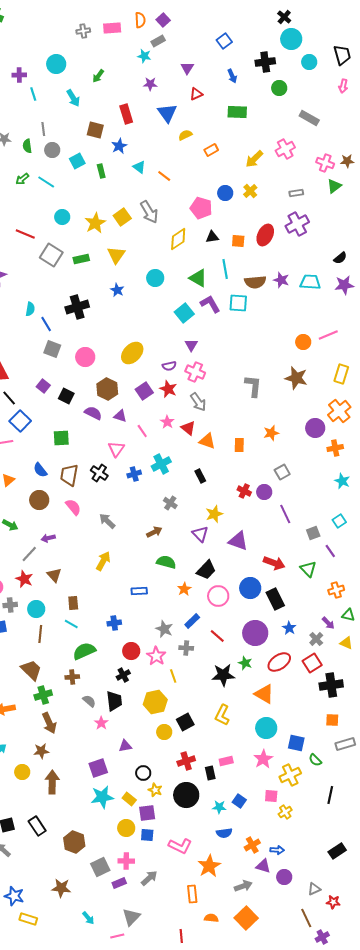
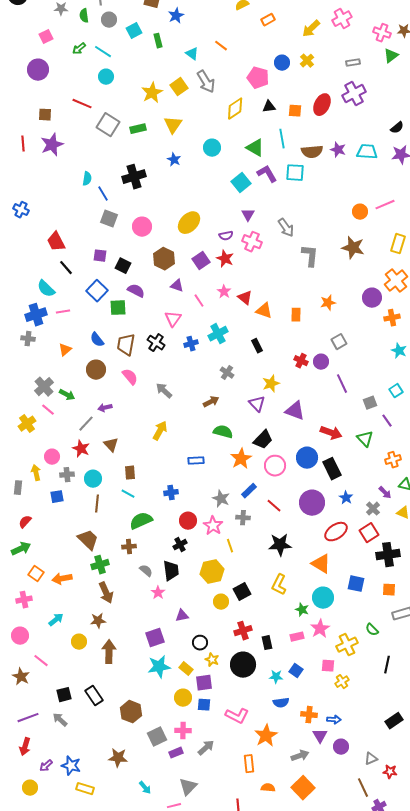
cyan triangle: (139, 167) -> (192, 54), moved
cyan circle: (62, 217) -> (106, 77), moved
purple square: (43, 386) -> (100, 256), turned -32
gray arrow: (198, 402) -> (286, 228), moved
purple semicircle: (93, 413) -> (136, 291), moved
blue square: (20, 421) -> (97, 291), moved
orange star: (184, 589) -> (241, 459), size x1.5
green star: (245, 663) -> (302, 610), moved
blue square: (296, 743) -> (356, 584), moved
pink rectangle: (226, 761) -> (297, 637), moved
orange cross: (252, 845) -> (309, 715), turned 35
purple triangle: (263, 866) -> (320, 736), turned 42

